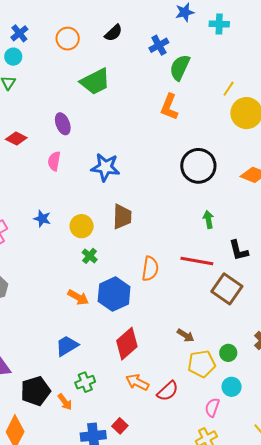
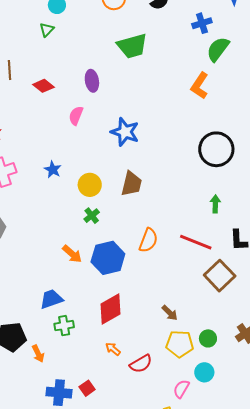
green cross: (85, 382) -> (64, 326), moved
orange arrow: (137, 382) -> (113, 349), size x0.7

